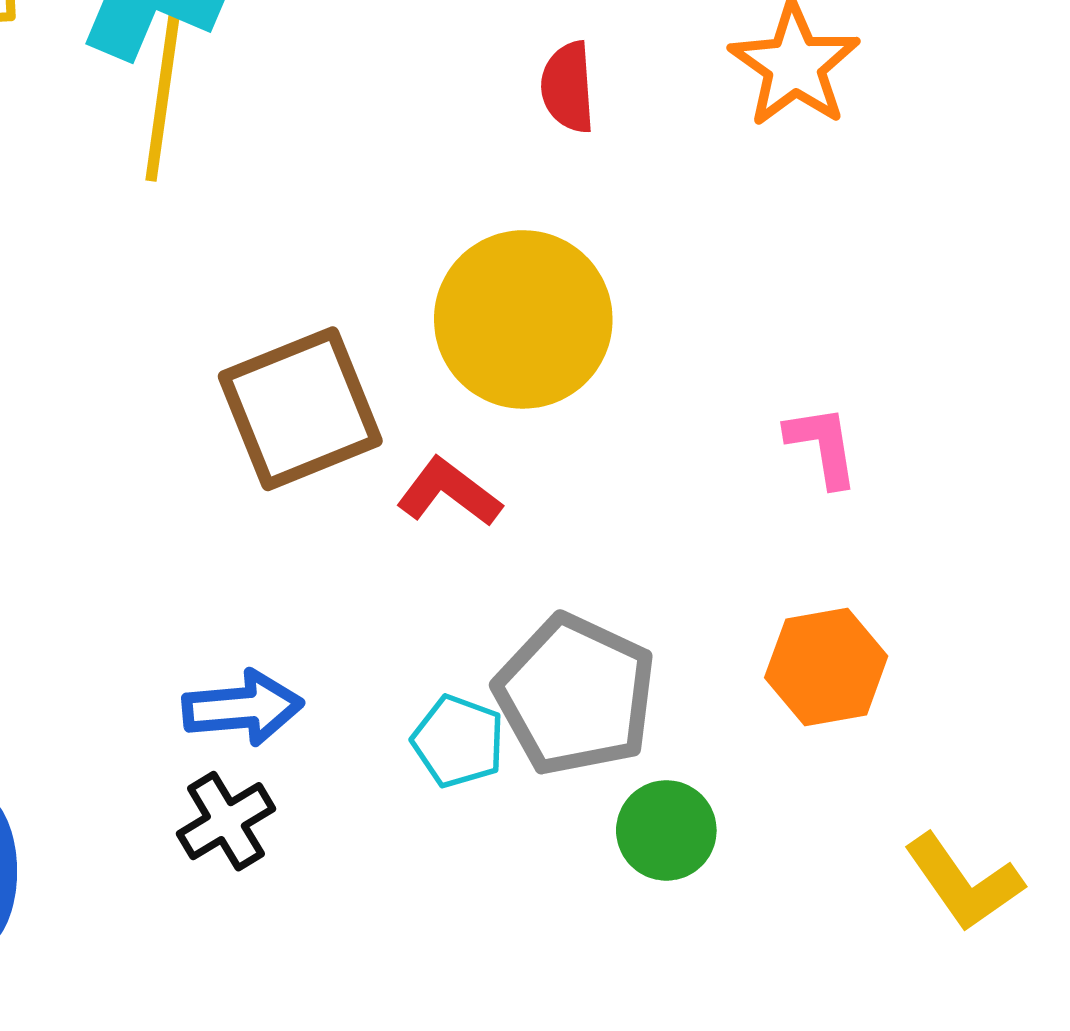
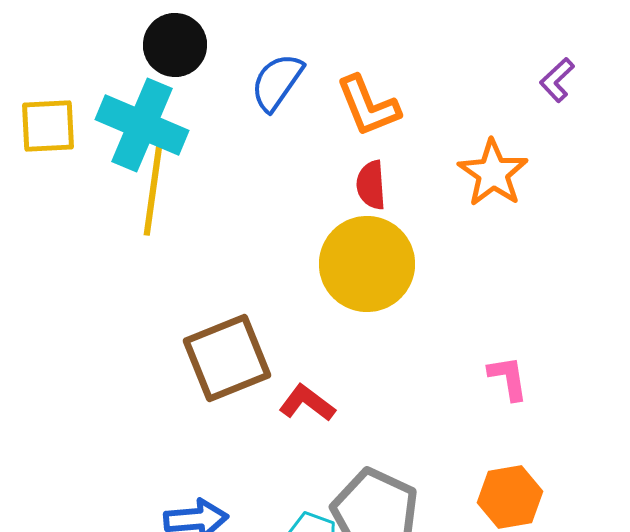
yellow circle: (523, 319) -> (367, 264), moved

